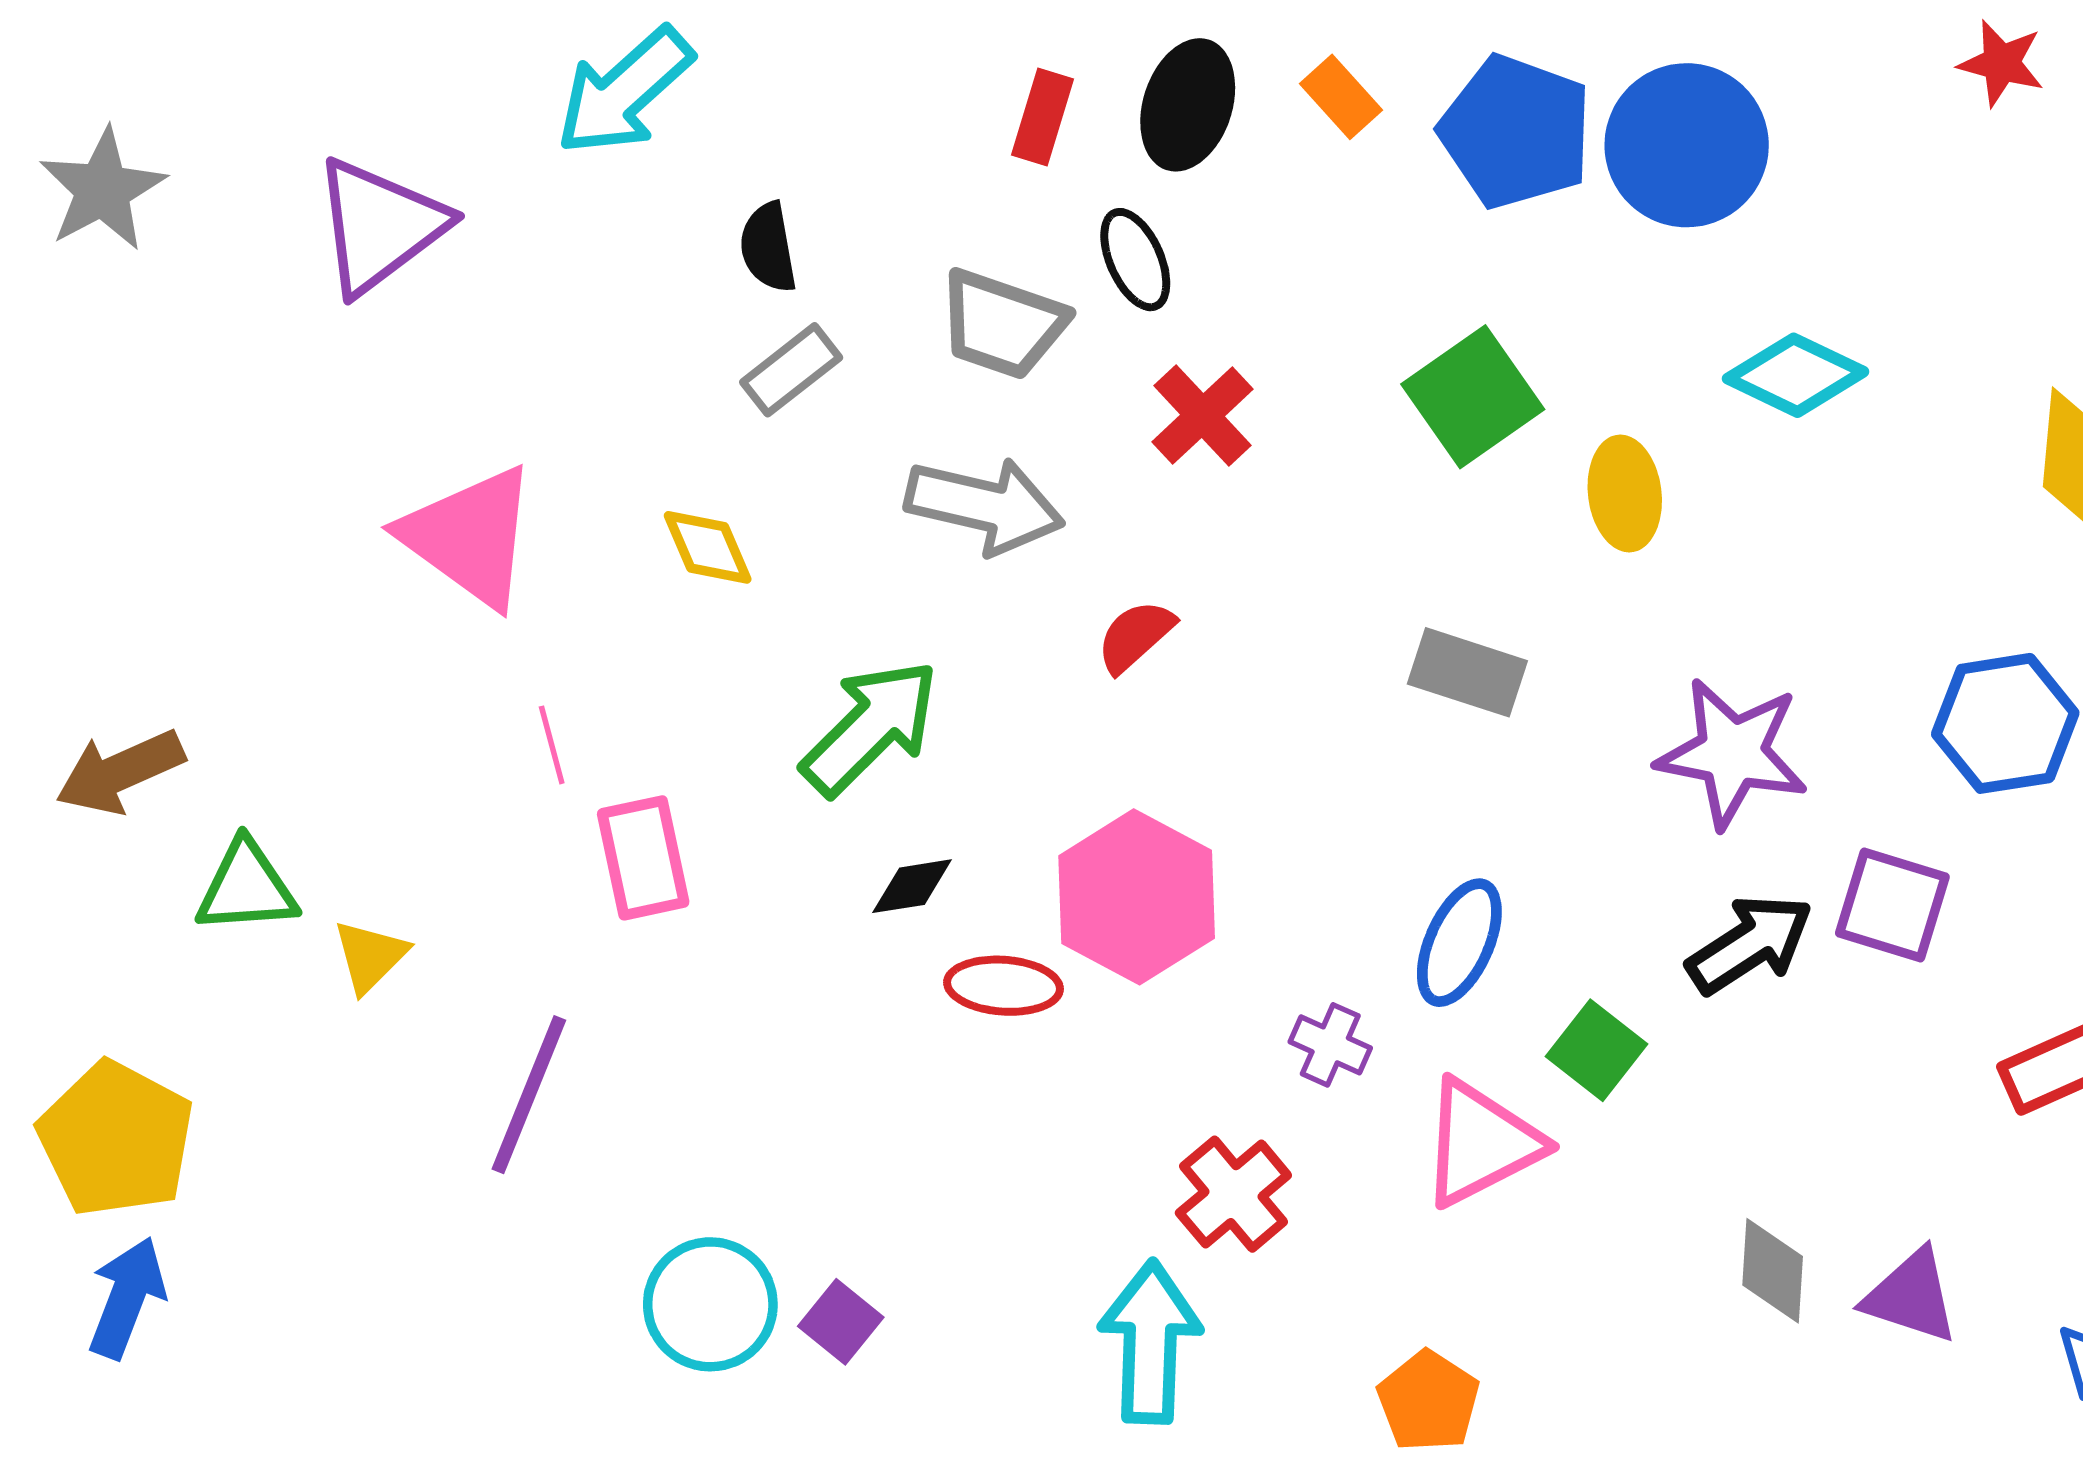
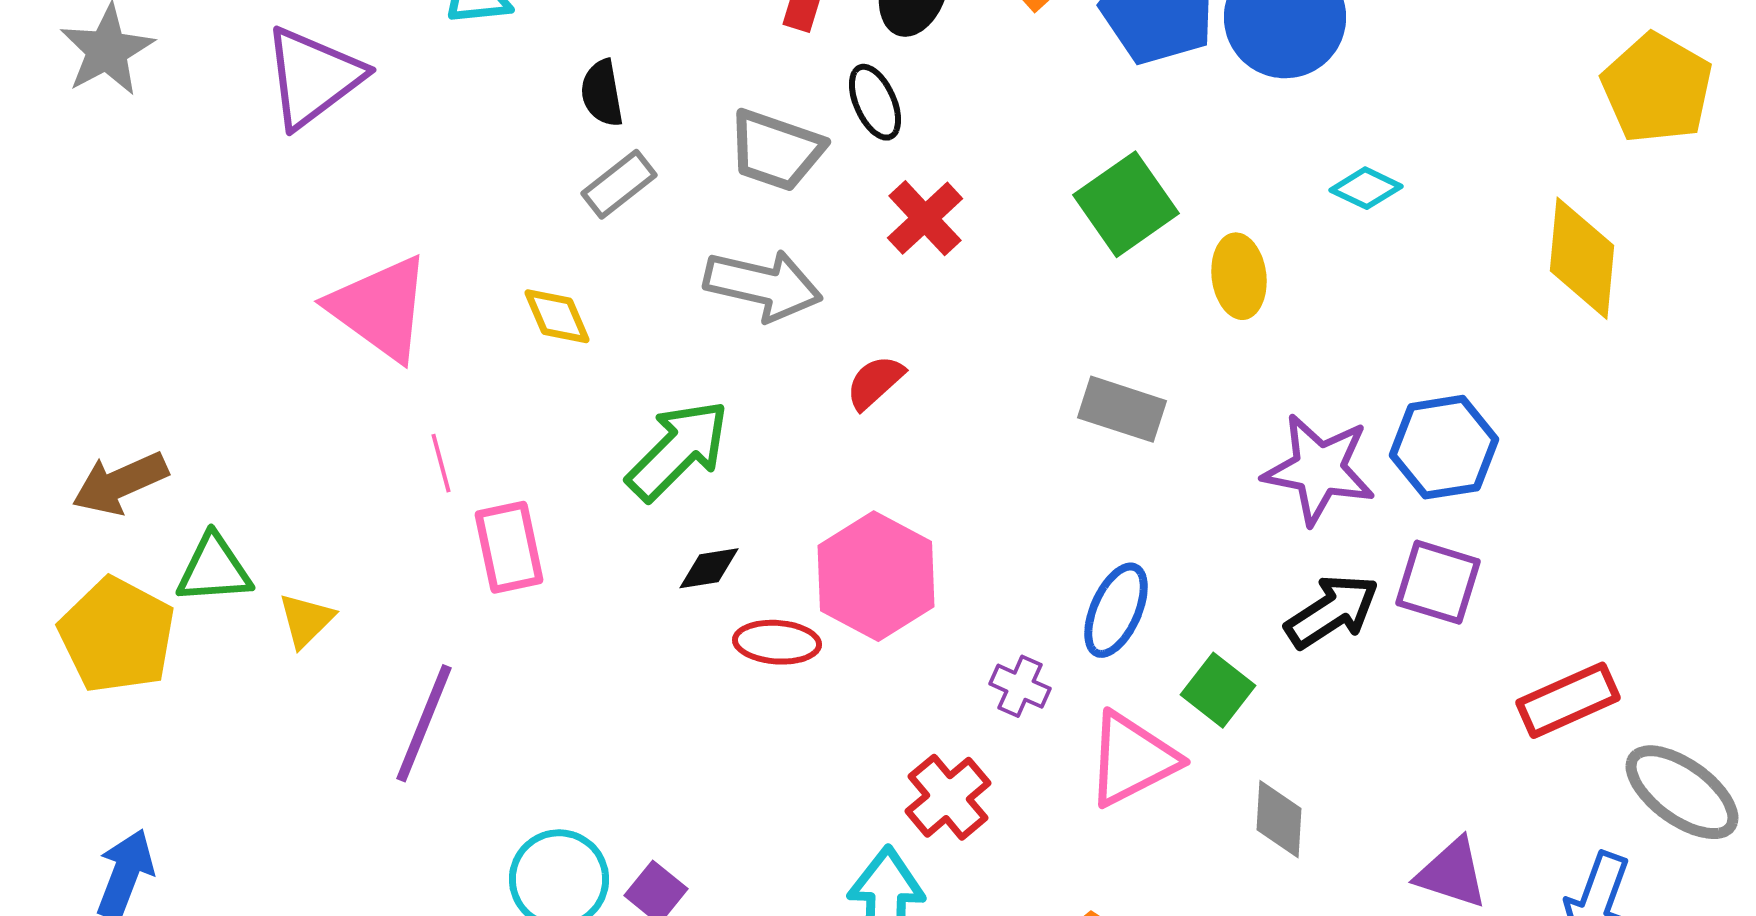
cyan diamond: (1796, 375) -> (1366, 188), size x0.7
blue hexagon: (2005, 723) -> (1444, 447), moved
yellow pentagon: (116, 1139) -> (117, 635), moved
gray diamond: (1773, 1271) -> (1279, 819), moved

